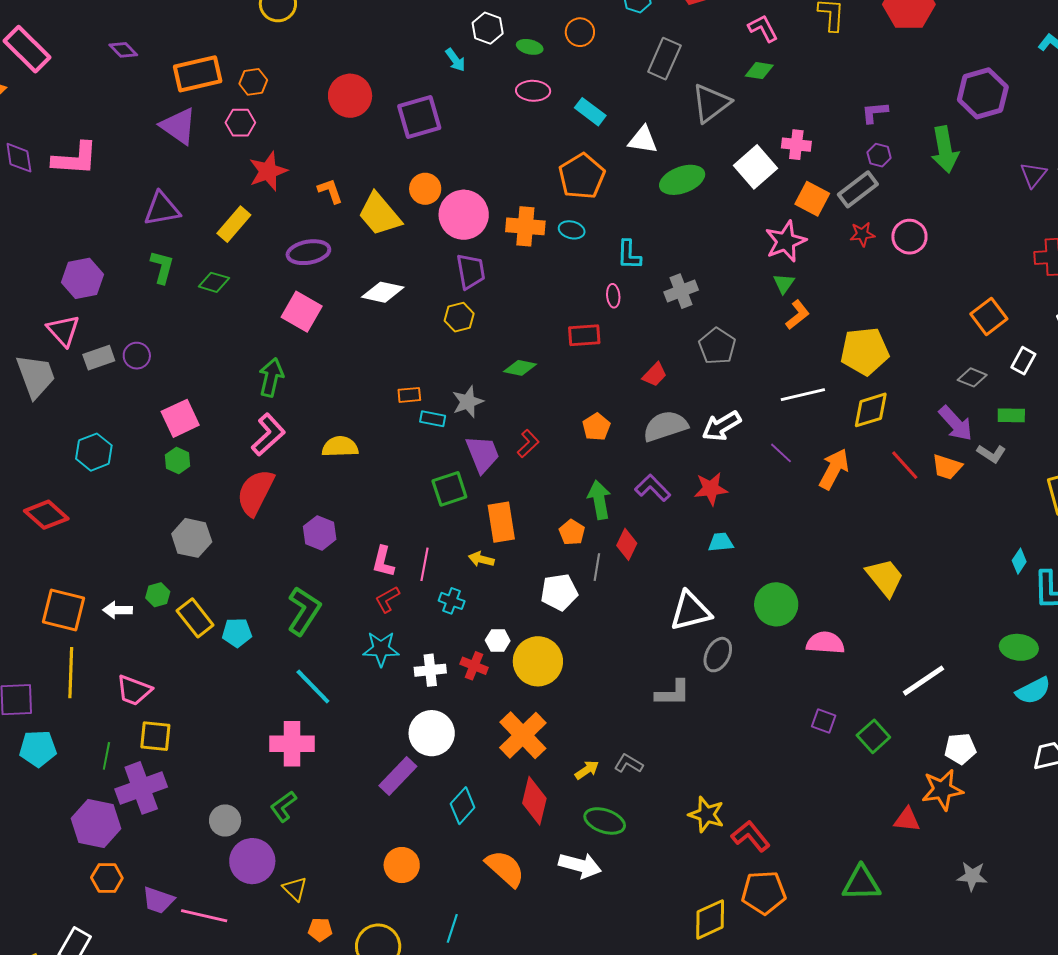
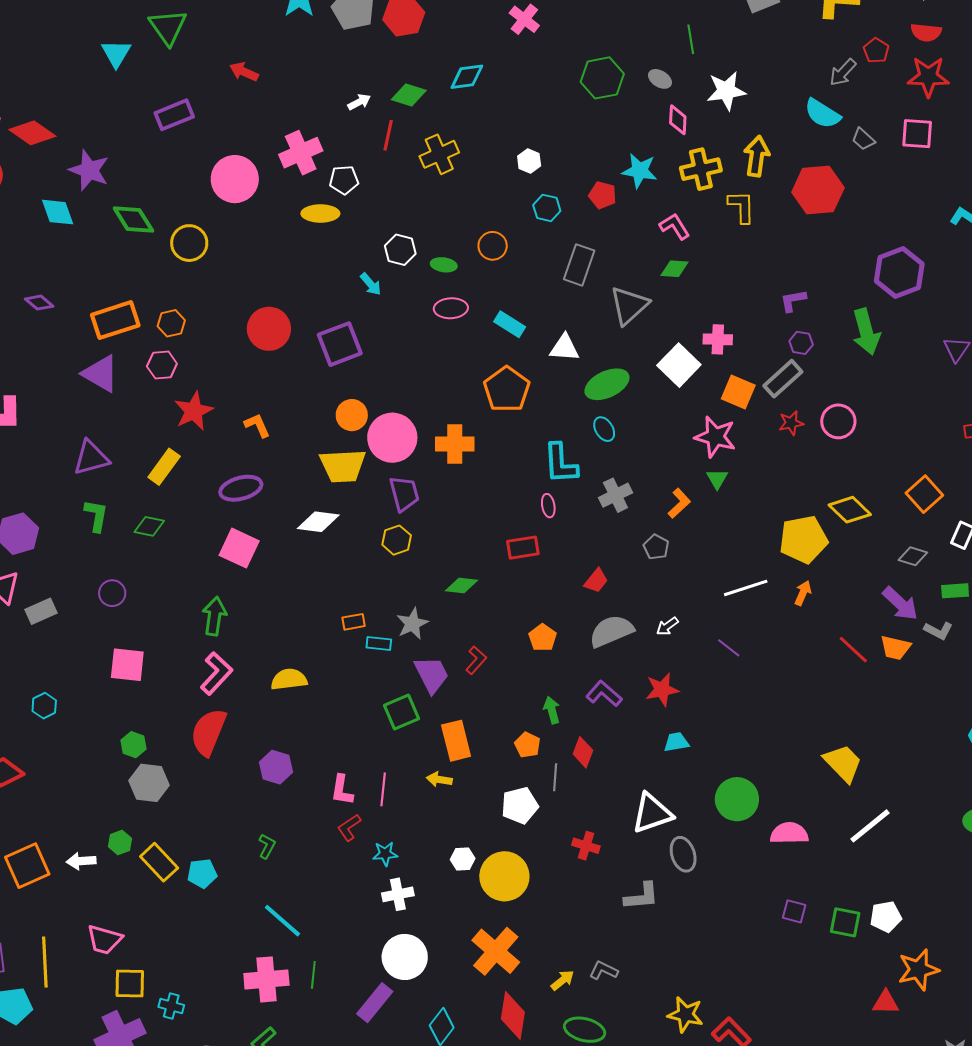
yellow trapezoid: (379, 214) -> (343, 466), moved, turned -48
cyan ellipse: (572, 230) -> (604, 429), moved, turned 50
pink star: (786, 241) -> (715, 437), turned -30
cyan L-shape: (629, 255) -> (561, 463), size x1.4
orange L-shape: (798, 315) -> (679, 503), moved
gray pentagon: (717, 346) -> (656, 547), size x0.7
purple circle: (137, 356) -> (112, 593), moved
yellow diamond: (871, 410) -> (850, 510), moved, turned 66
pink square: (180, 418) -> (127, 665), turned 36
white arrow: (721, 426) -> (667, 626), size x0.6
cyan hexagon: (94, 452) -> (44, 706), size x0.7
green hexagon: (178, 461) -> (133, 745), moved
orange arrow: (834, 469) -> (803, 593), moved, size x0.6
green arrow: (599, 500) -> (552, 710), size x0.7
cyan cross: (452, 601) -> (171, 1006), moved
orange square: (63, 610) -> (27, 866), turned -33
green L-shape: (304, 611) -> (267, 846), size x0.5
cyan star: (381, 649) -> (385, 854), moved, size x0.7
gray ellipse: (718, 655) -> (683, 854), turned -40
red cross: (474, 666) -> (586, 846), moved
yellow line: (71, 673) -> (45, 962), moved
white line: (924, 681) -> (870, 826), moved
green square: (873, 736) -> (845, 922), turned -32
white pentagon: (960, 749) -> (886, 917), moved
green line: (106, 756) -> (313, 975), moved

